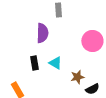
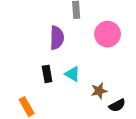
pink circle: (92, 41) -> (108, 34), moved

